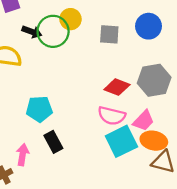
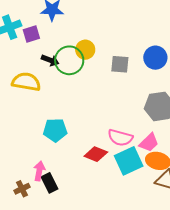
red diamond: (117, 87) -> (96, 154), moved
black rectangle: (53, 142) -> (50, 183), moved

